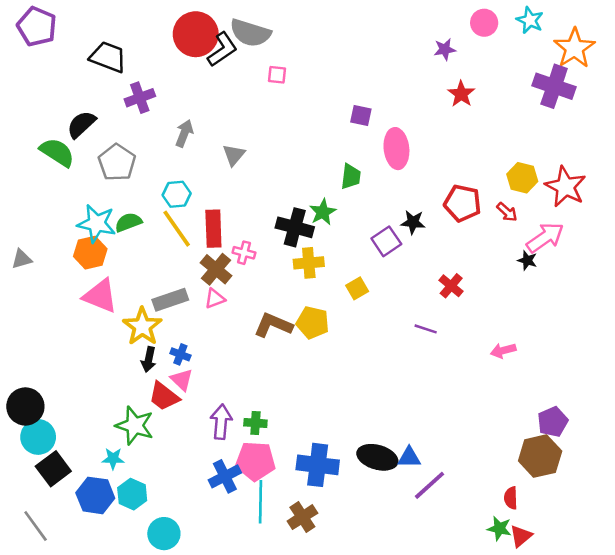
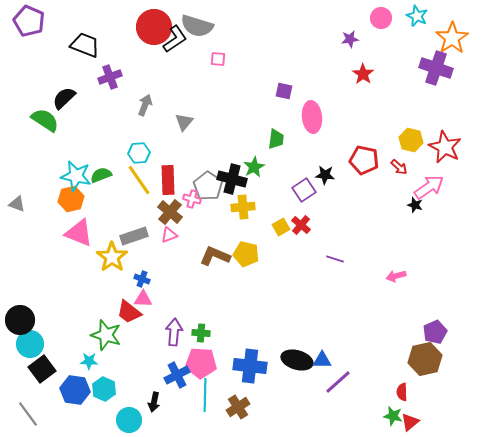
gray pentagon: (117, 163) -> (208, 186), moved
gray triangle: (22, 259) -> (17, 204), turned 36
red cross: (451, 286) -> (301, 225), moved
black arrow: (149, 359) -> (154, 402), moved
pink triangle: (182, 380) -> (143, 299), turned -42

